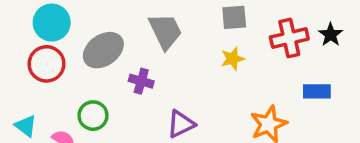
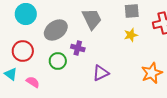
red circle: (47, 64) -> (23, 51), moved
green circle: (93, 116) -> (58, 61), moved

